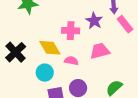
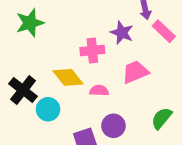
cyan circle: (45, 73) -> (48, 109), moved

